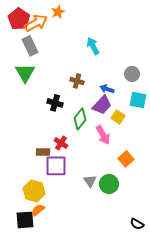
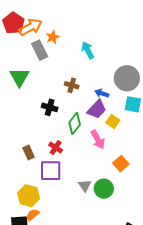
orange star: (58, 12) -> (53, 37), moved
gray rectangle: (30, 46) -> (40, 50), moved
gray circle: (132, 74) -> (127, 78), size x1.6
brown rectangle: (43, 152) -> (29, 153), moved, turned 64

